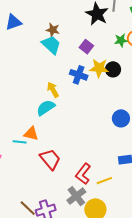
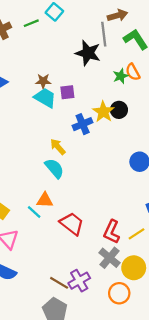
purple square: (86, 47) -> (67, 92), moved, turned -32
yellow star: (99, 68) -> (103, 112), turned -30
blue cross: (79, 75) -> (83, 124), turned -30
cyan semicircle: (46, 108) -> (54, 168), turned 96
cyan line: (20, 142) -> (34, 212), turned 48

